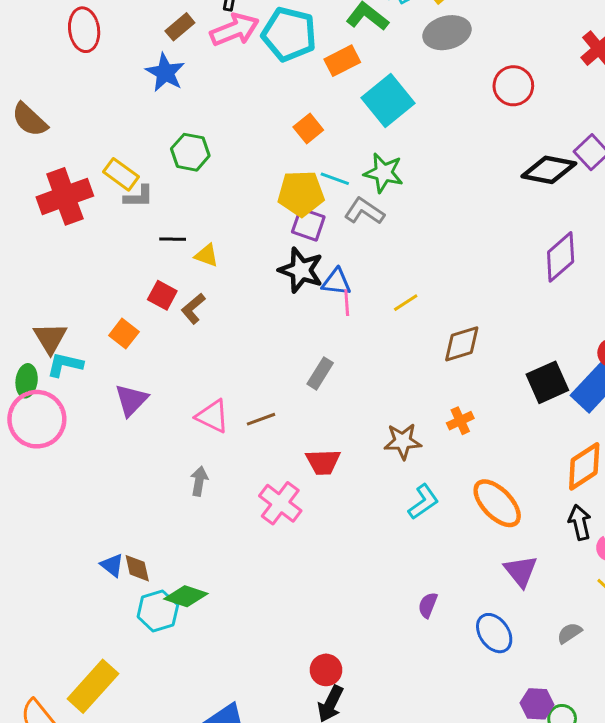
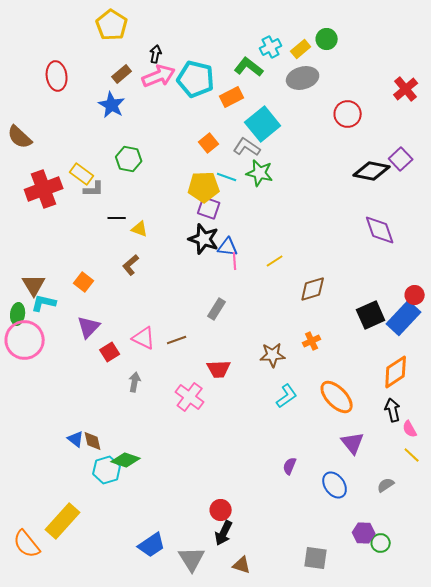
gray L-shape: (364, 211) -> (247, 147), moved
purple diamond: (561, 257) -> (380, 230), turned -68
red square: (162, 295) -> (110, 352), moved, turned 30

